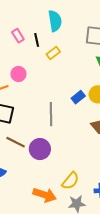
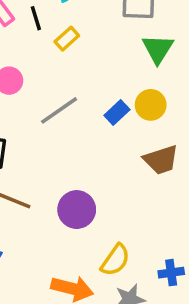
gray line: (51, 114) -> (59, 110), moved, turned 60
purple circle: (40, 149) -> (77, 210), moved

